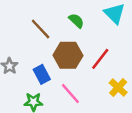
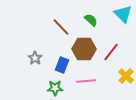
blue rectangle: (42, 74) -> (62, 65), turned 49
pink line: (70, 94) -> (86, 81), turned -54

